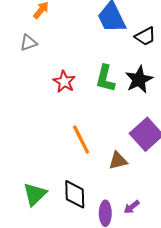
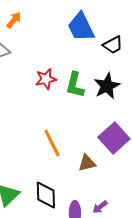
red star: (64, 82) -> (46, 79), moved, turned 30

